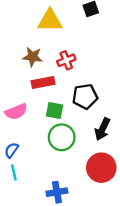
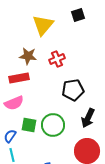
yellow triangle: (50, 21) -> (43, 25), turned -50
red rectangle: (43, 82) -> (19, 78), moved
green square: (55, 110) -> (29, 125), moved

